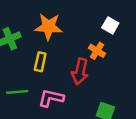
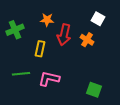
orange star: (49, 27) -> (47, 20), size x0.6
red arrow: (80, 71) -> (64, 35), moved

